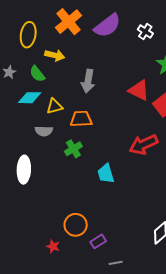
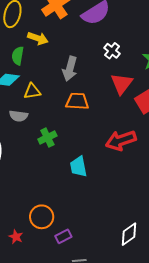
white cross: (145, 32) -> (112, 51), moved
green semicircle: (37, 74) -> (18, 56), turned 42
red triangle: (139, 90) -> (122, 84), turned 35
orange trapezoid: (81, 119) -> (77, 101), moved

